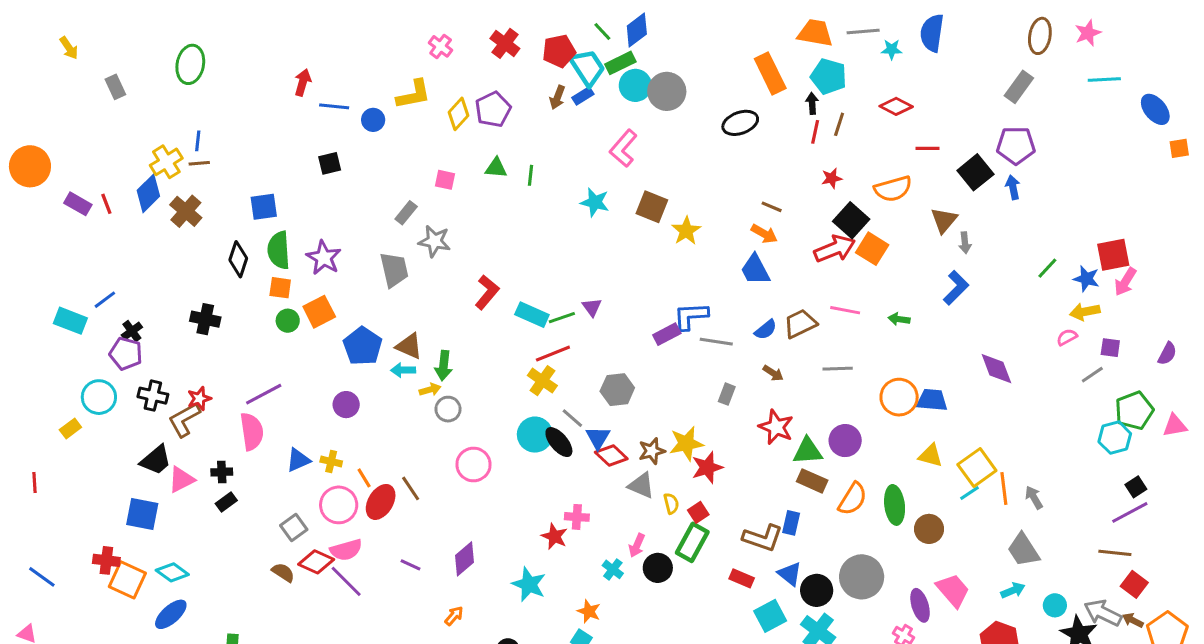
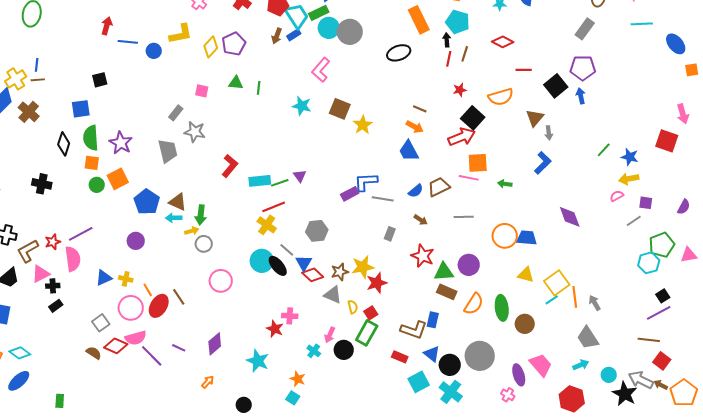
black square: (330, 163) -> (100, 80), moved
orange square: (872, 249) -> (478, 163), moved, turned -35
red square: (1113, 255) -> (667, 141), moved, turned 30
pink arrow: (1125, 282) -> (683, 114), moved, turned -48
cyan rectangle: (532, 315) -> (260, 181), turned -30
red star: (199, 399) -> (53, 242), moved
pink triangle: (181, 479) -> (41, 274), moved
purple line: (346, 581) -> (152, 356), moved

